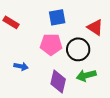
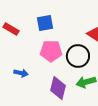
blue square: (57, 17) -> (45, 23), moved

